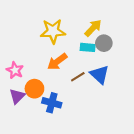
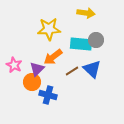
yellow arrow: (93, 28) -> (86, 13), moved, turned 54
cyan rectangle: (88, 47) -> (81, 44), size x1.5
purple triangle: (17, 96) -> (37, 69), moved

